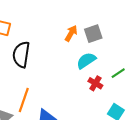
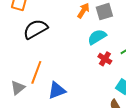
black semicircle: (21, 55) -> (35, 29), turned 50

